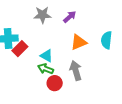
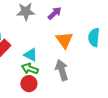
orange triangle: (79, 42) -> (64, 40), turned -42
red circle: (55, 83) -> (29, 84), moved

